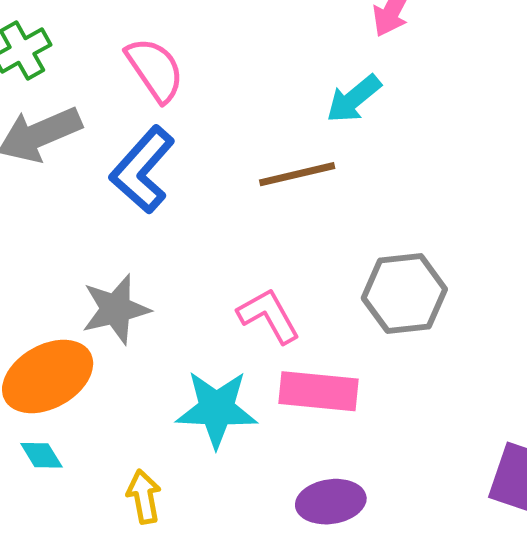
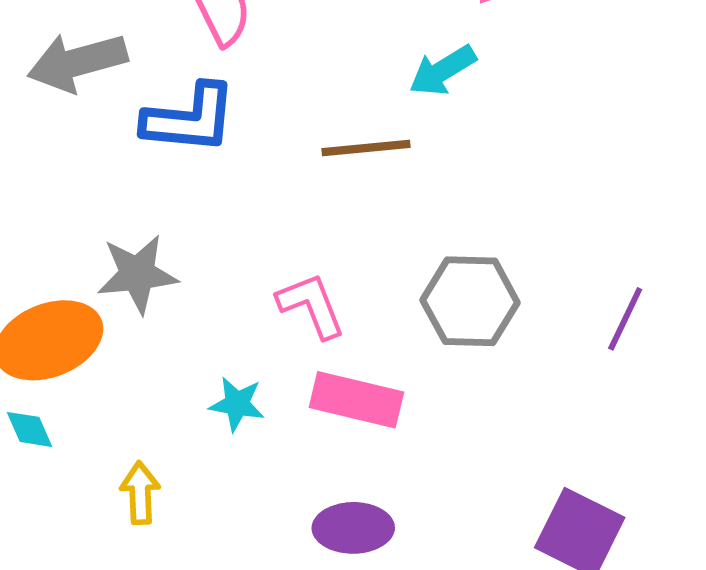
blue L-shape: (142, 170) -> (190, 119), turned -134
cyan star: (217, 409) -> (237, 404), size x0.6

